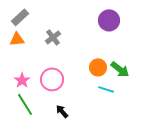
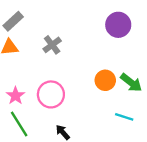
cyan line: (106, 89) -> (124, 117), moved

